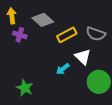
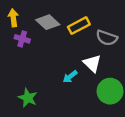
yellow rectangle: (67, 35) -> (79, 26), moved

